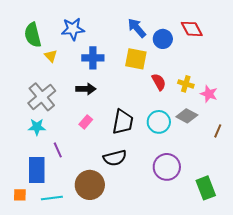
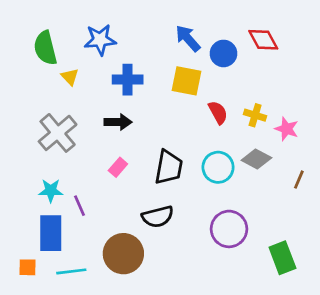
cyan star: (37, 127) -> (51, 191), moved

